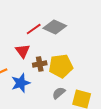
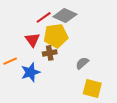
yellow pentagon: (61, 66) -> (56, 36), moved
gray semicircle: (59, 93) -> (82, 63), moved

